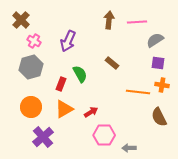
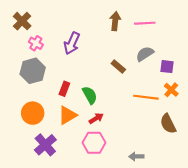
gray semicircle: (155, 40) -> (145, 54), moved
green semicircle: (80, 74) -> (90, 95), moved
orange cross: (162, 85) -> (171, 90), turned 32
pink hexagon: (104, 135) -> (94, 143), moved

